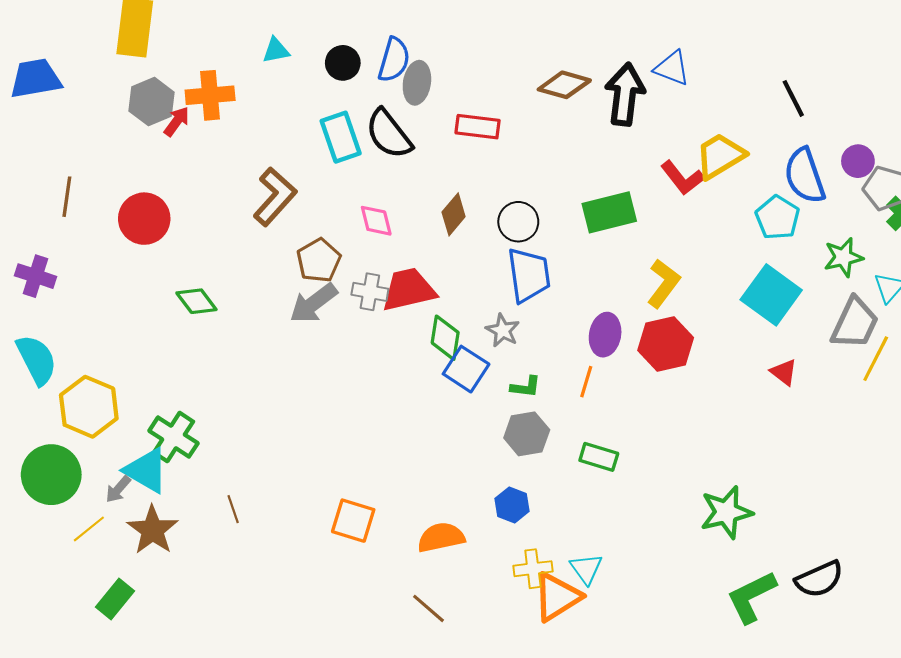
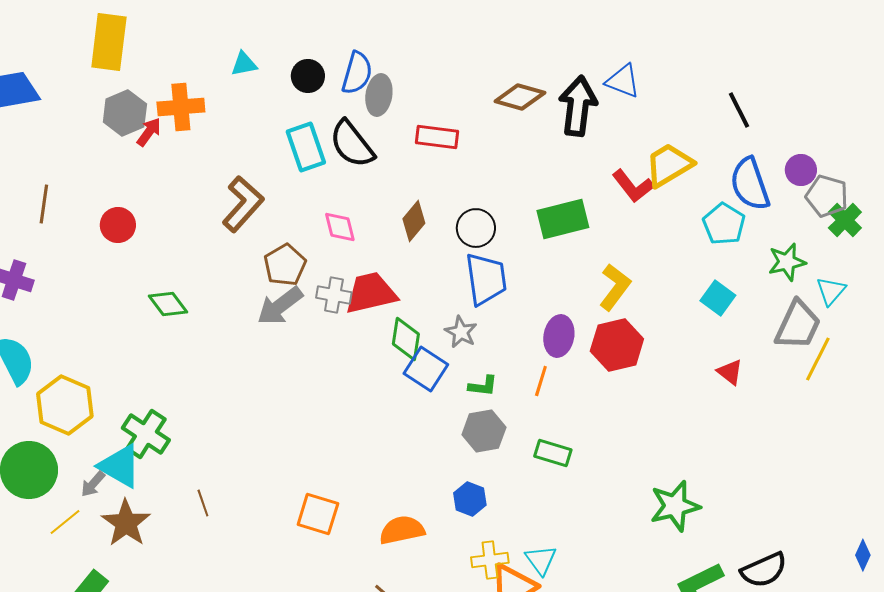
red circle: (144, 219) -> (118, 225), size x0.7
cyan square: (771, 295) -> (718, 298), size x0.6

